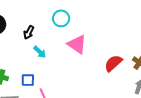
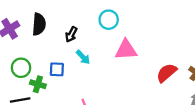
pink triangle: (77, 44) -> (126, 50), turned -40
blue square: (28, 80) -> (57, 69), moved

